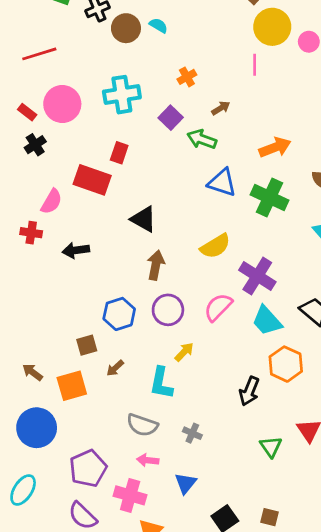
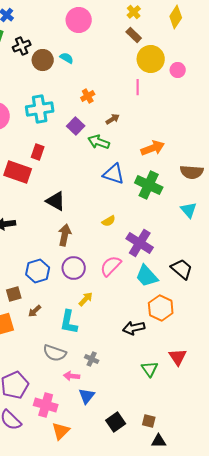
yellow semicircle: (215, 246) -> (109, 221), size x0.6
black arrow: (249, 391) -> (134, 328), turned 55
pink arrow: (148, 460) -> (72, 376), moved

